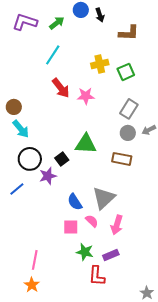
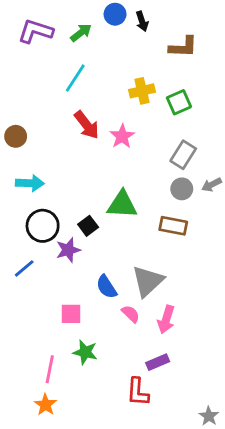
pink star: (86, 96) -> (122, 136), turned -30
brown circle: (14, 107) -> (16, 136), moved
cyan arrow: (21, 129) -> (30, 183), turned -48
pink square: (71, 227) -> (71, 314), moved
green star: (85, 252) -> (85, 352), moved

